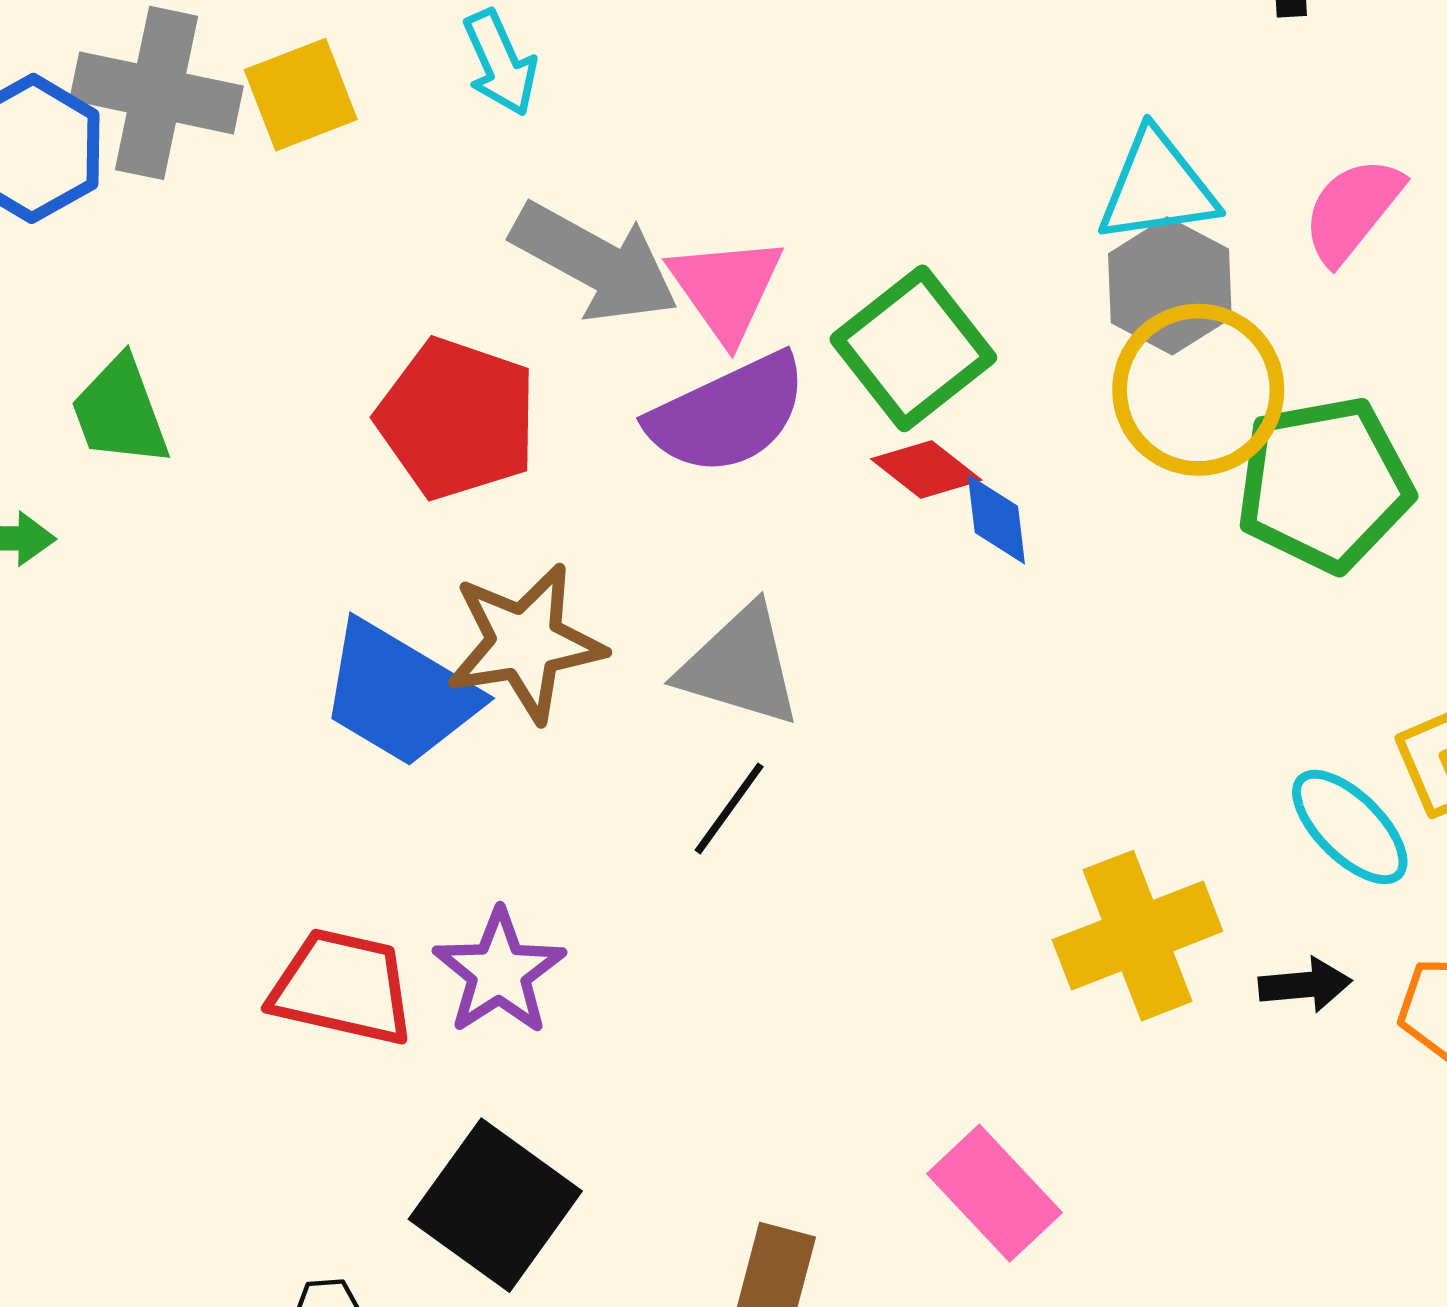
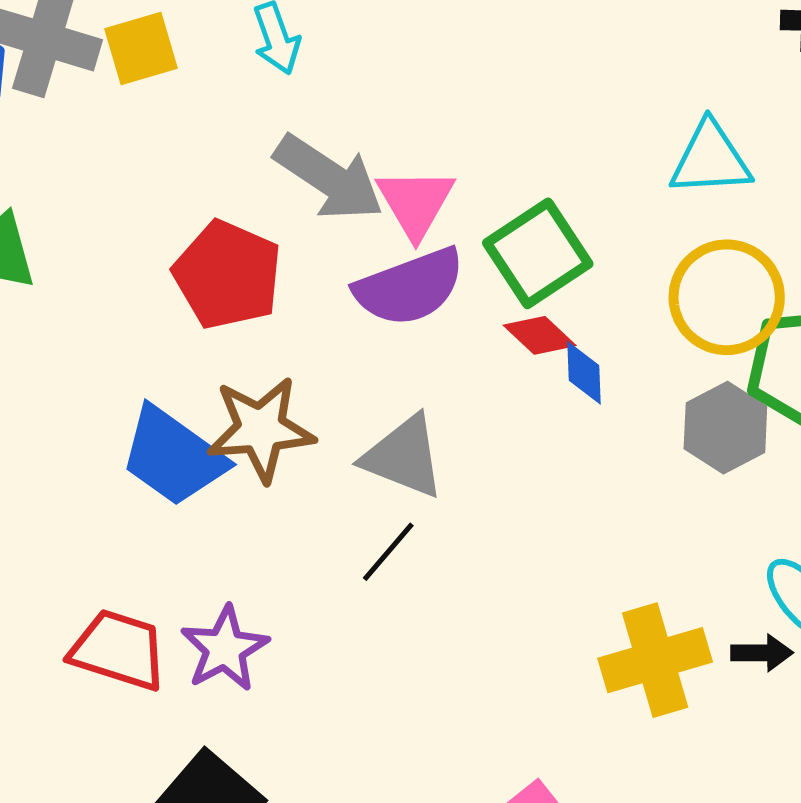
gray hexagon: (1170, 286) -> (725, 428), moved
black arrow: (1305, 985) -> (762, 653), moved

